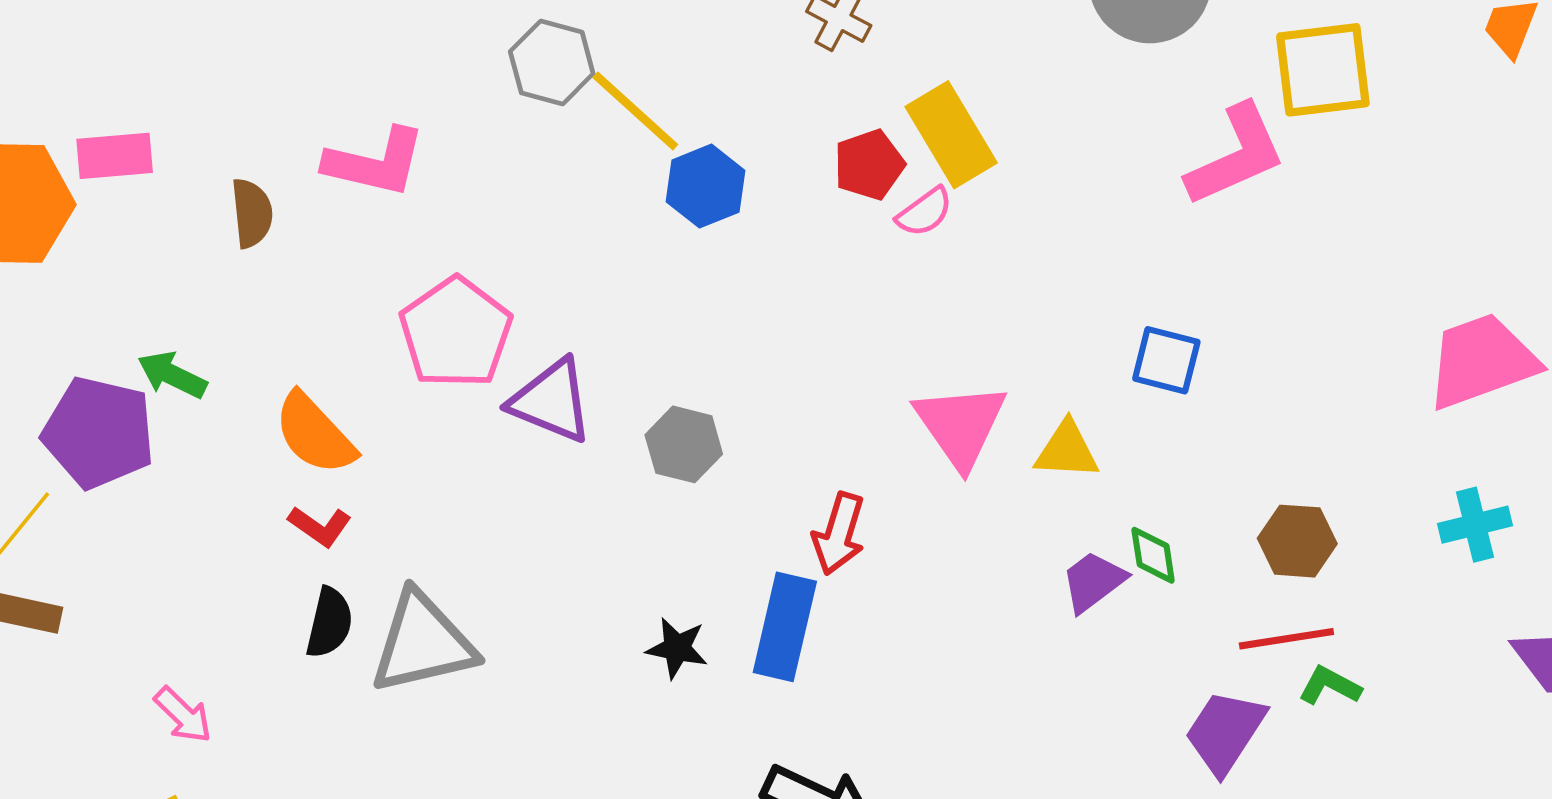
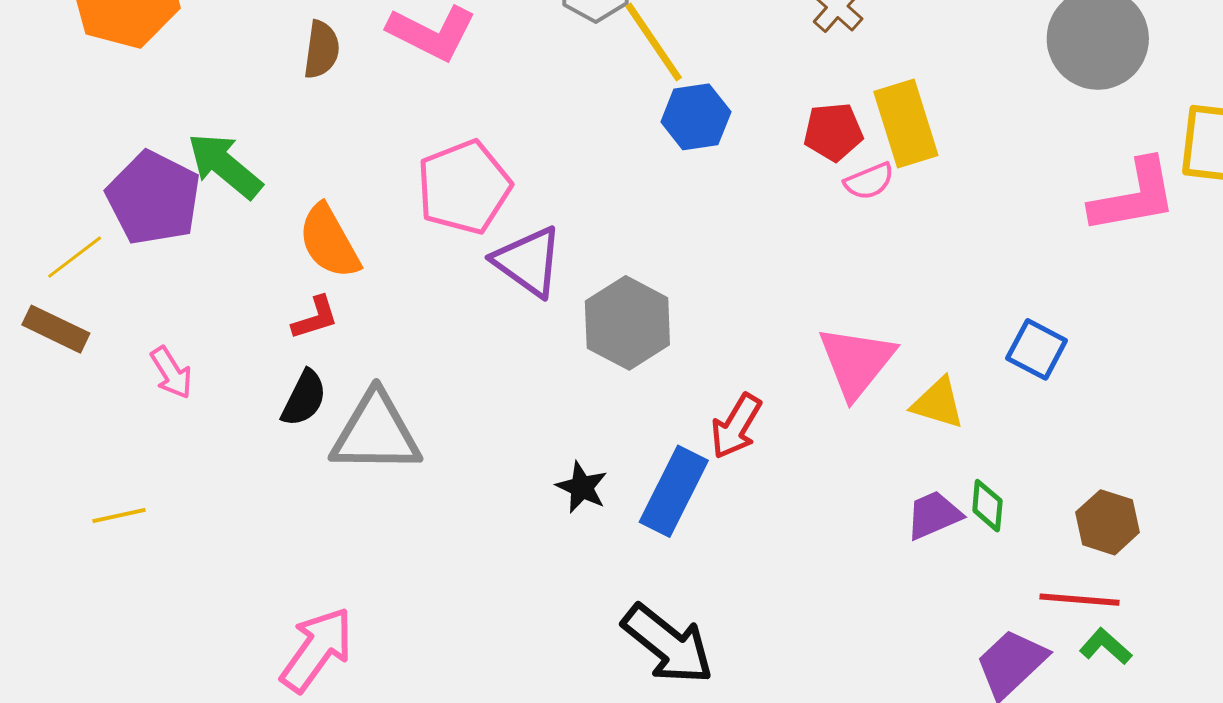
green arrow: (172, 375) -> (225, 166), size x1.4
gray hexagon: (684, 444) -> (627, 323), size x1.4
red L-shape: (320, 526) -> (315, 318), turned -66
pink arrow: (183, 715) -> (171, 373), moved

